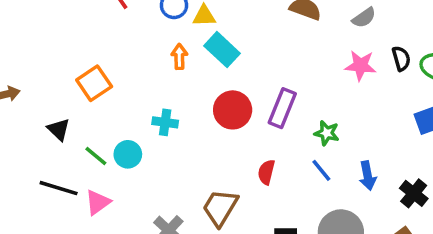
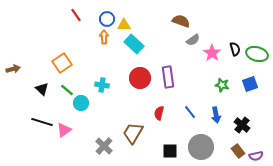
gray semicircle: (364, 18) -> (193, 40), moved
orange arrow: (179, 57) -> (104, 37), moved
pink star: (360, 66) -> (212, 53), turned 30
purple rectangle: (282, 108) -> (168, 77), turned -30
green star: (327, 133) -> (222, 85), moved
green line: (96, 156) -> (67, 90), moved

